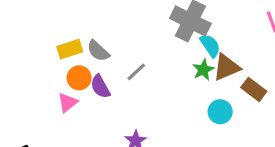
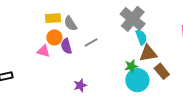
green star: (203, 70) -> (131, 66), moved
pink triangle: (68, 102) -> (43, 51), turned 40
cyan circle: (220, 112) -> (137, 80), size x1.5

